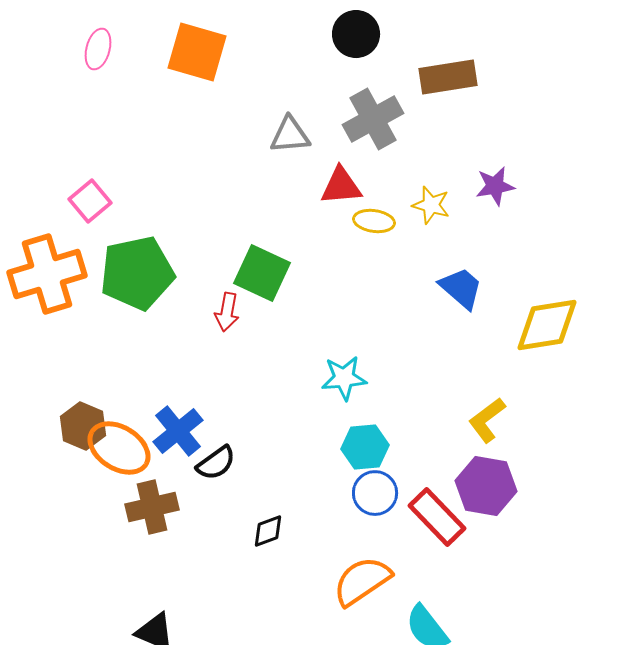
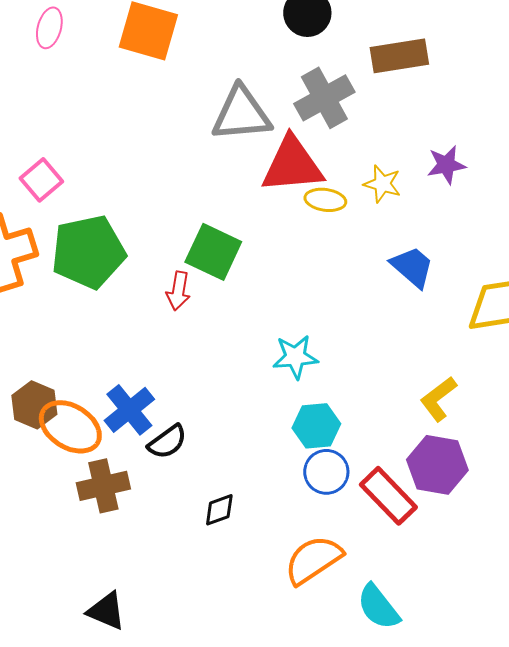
gray triangle: (290, 135) -> (241, 114), size x1.5
red triangle: (341, 186) -> (292, 165), size x1.5

